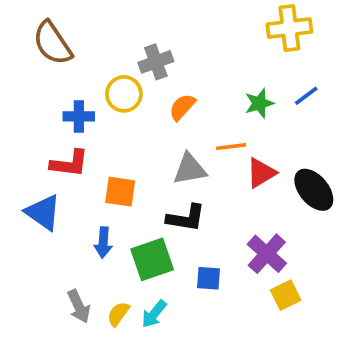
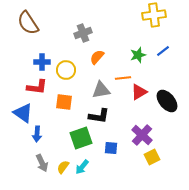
yellow circle: (124, 94) -> (66, 70), moved
blue arrow: (103, 242) -> (37, 134), moved

